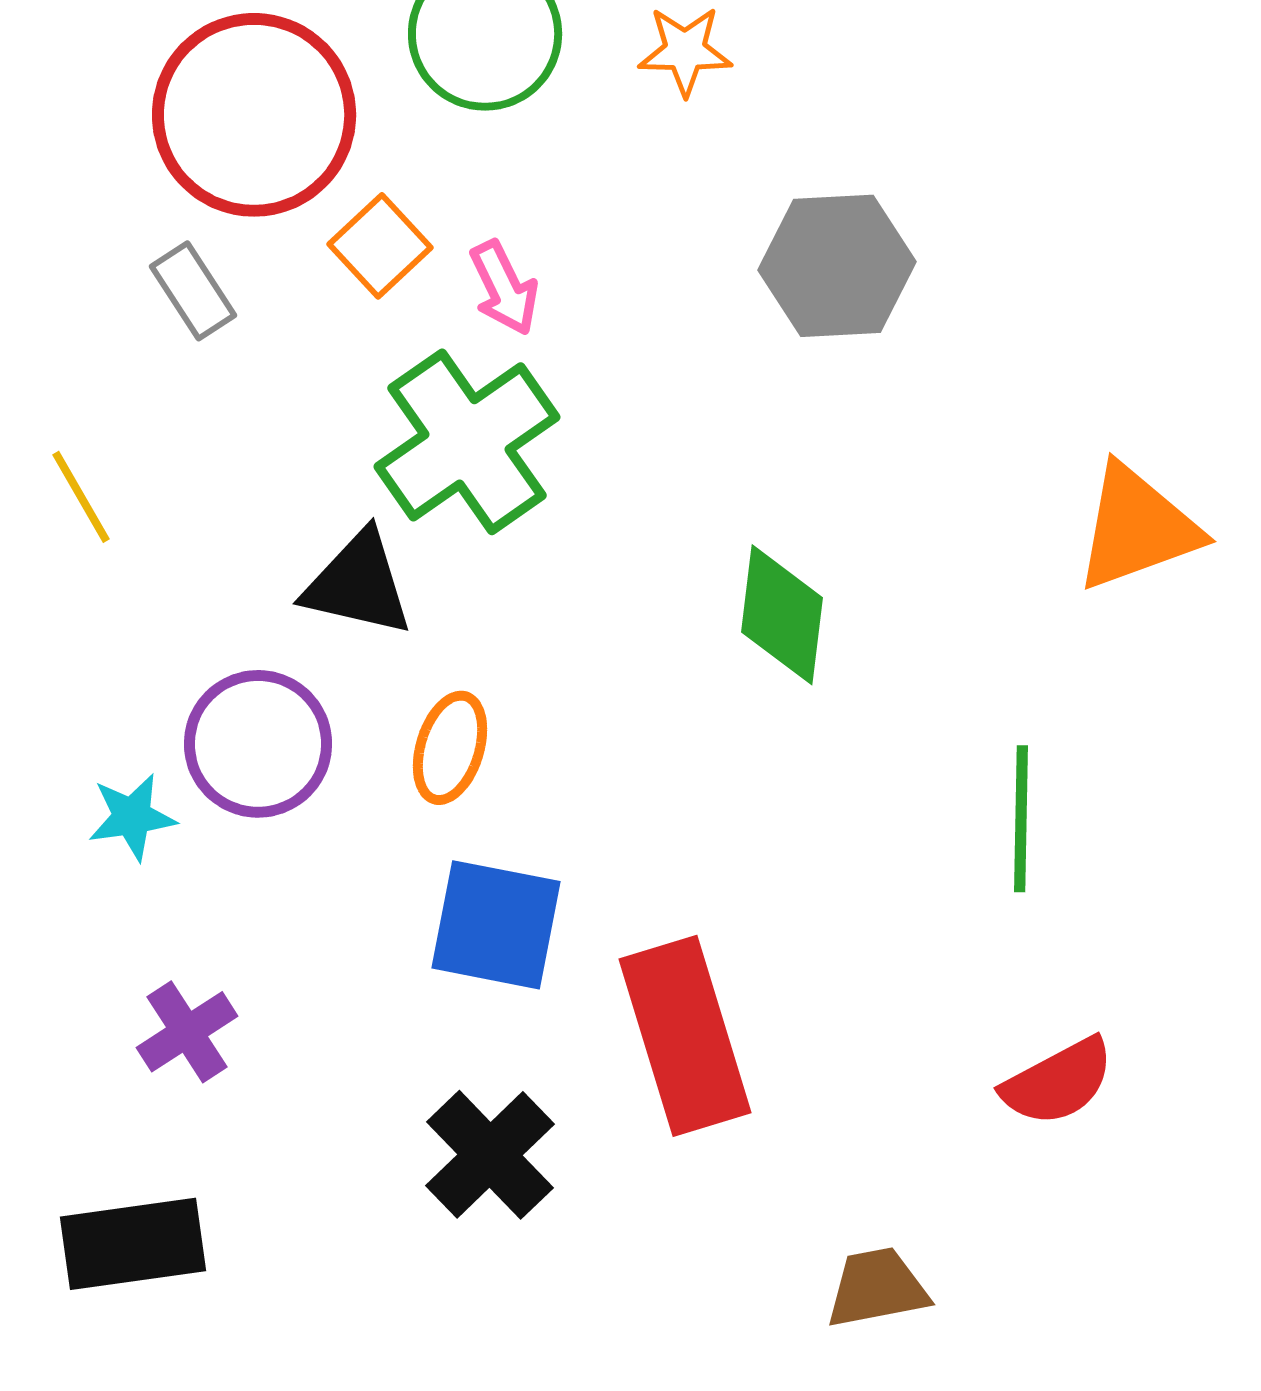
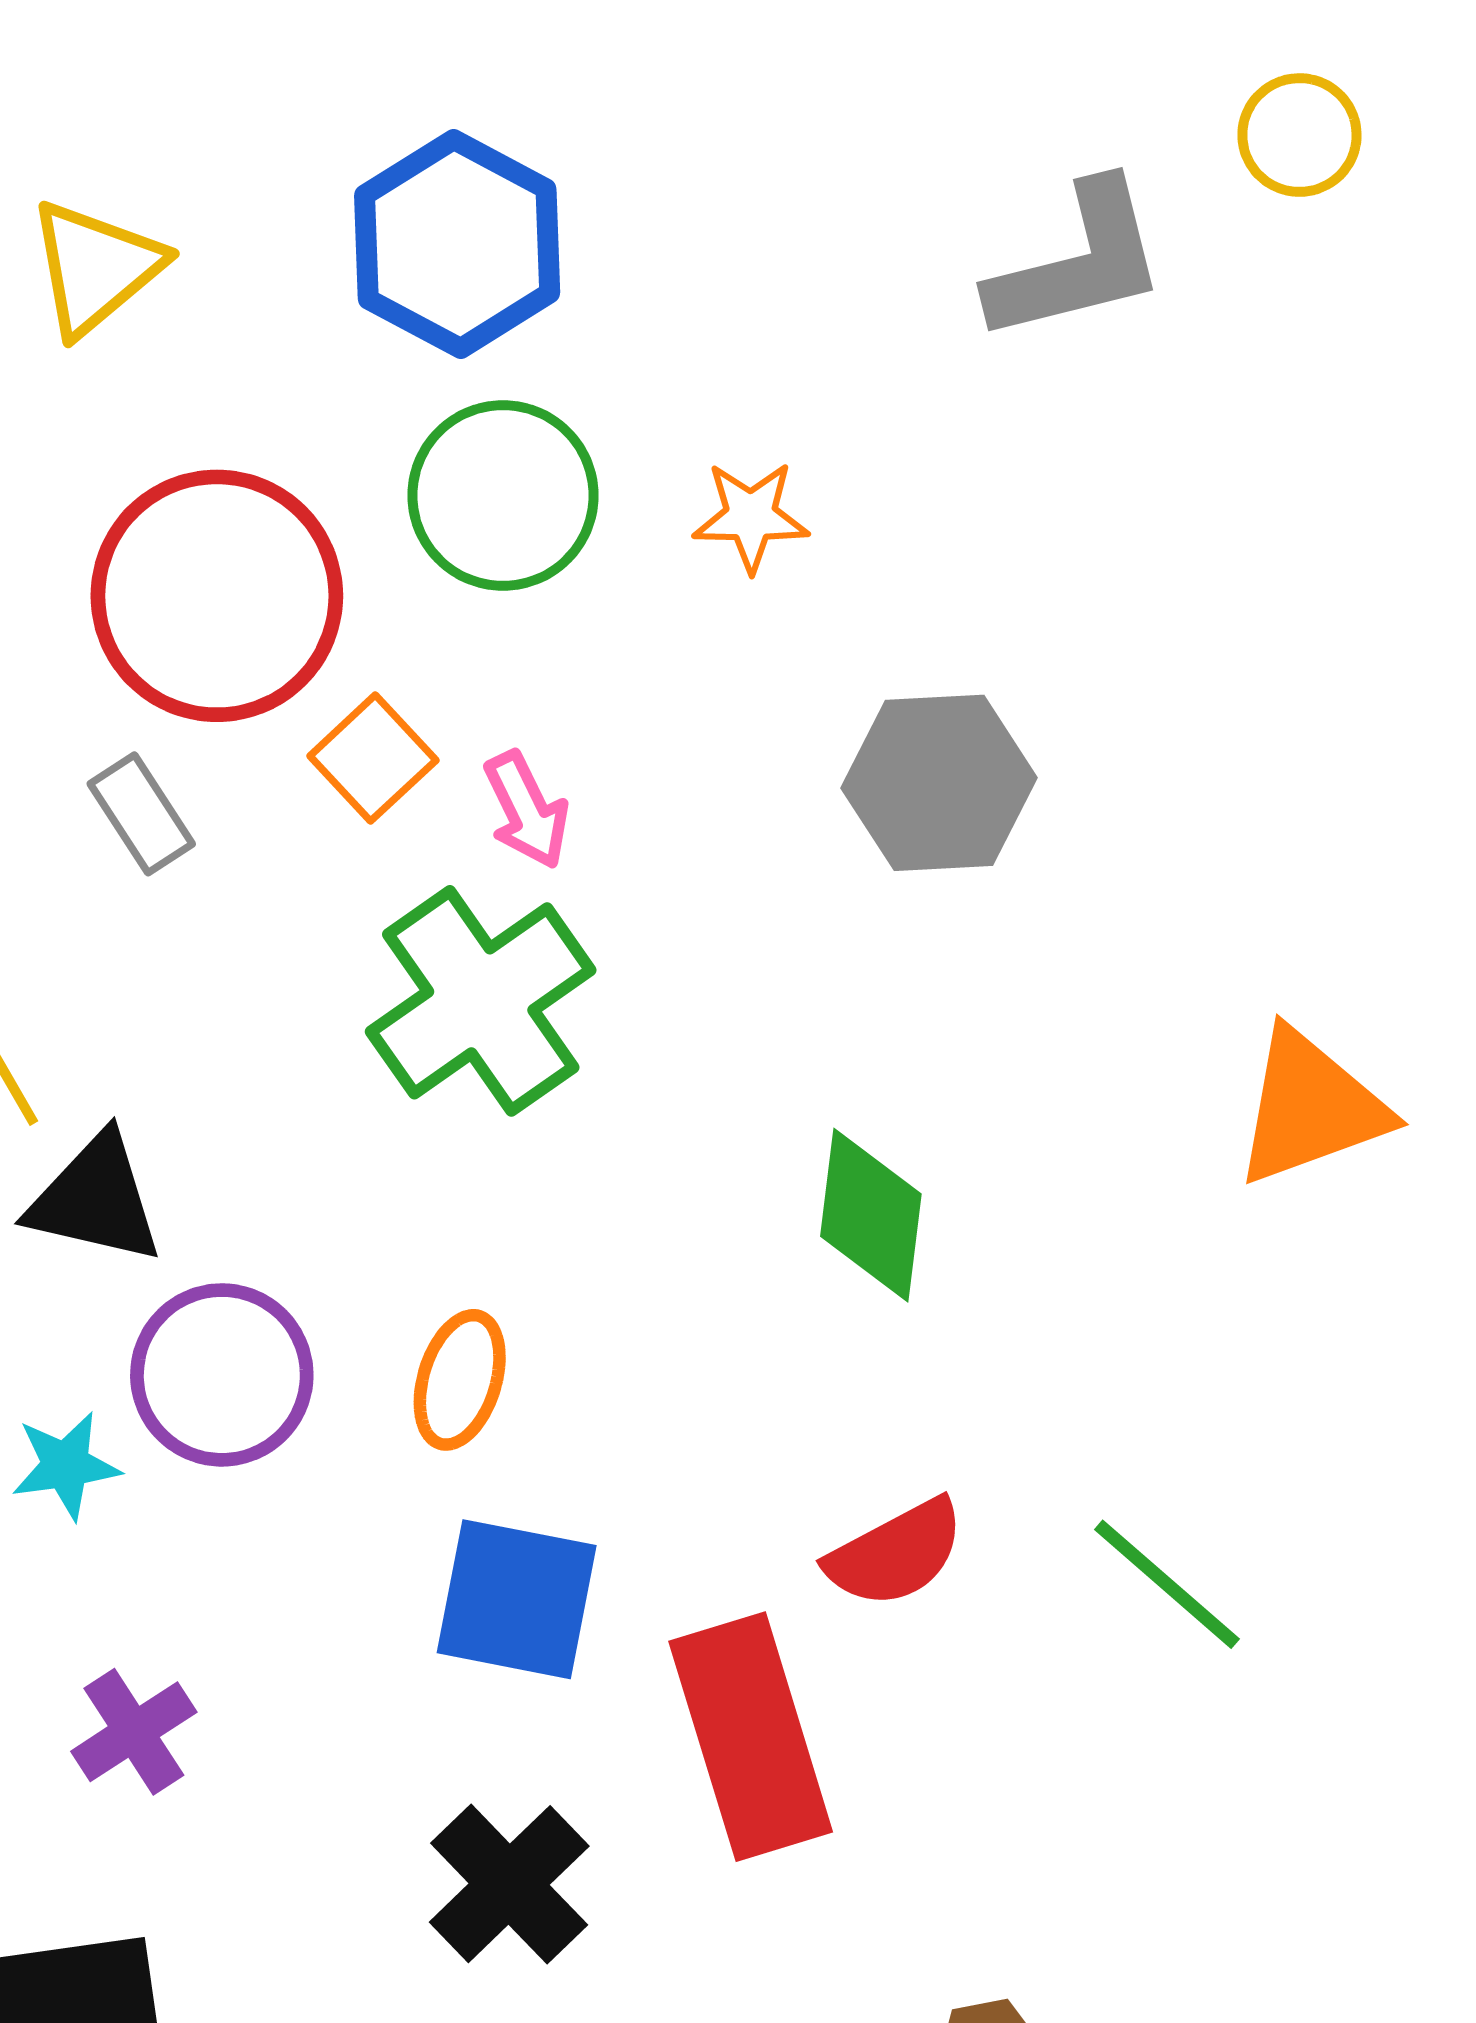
black triangle: (358, 584) -> (95, 1199), moved
green line: (1021, 819) -> (1167, 1584), moved, turned -50
red semicircle: (1058, 1082) -> (896, 1553), moved

